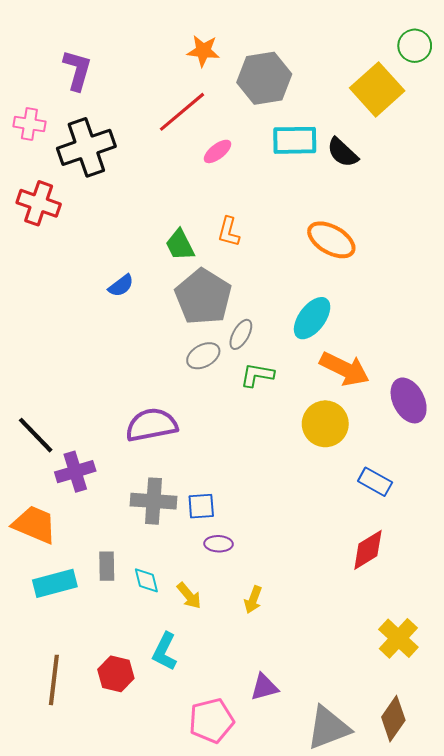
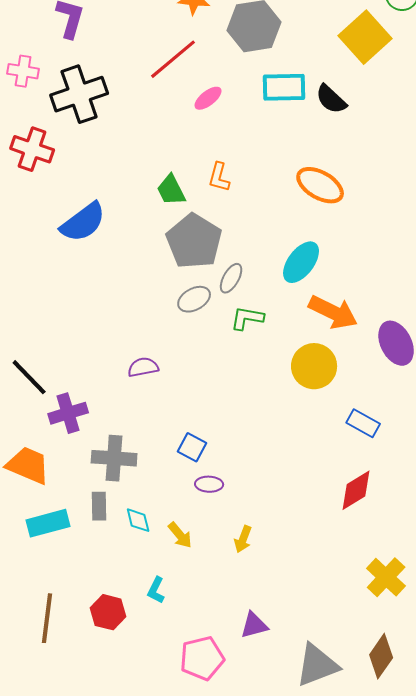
blue semicircle: (121, 286) -> (83, 222), moved, size x1.8
purple semicircle: (151, 425) -> (143, 367), size x0.6
gray cross: (153, 501) -> (114, 458), moved
blue square: (201, 506) -> (192, 447), turned 32
cyan L-shape: (165, 652) -> (156, 590), size x0.7

